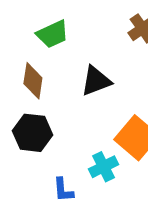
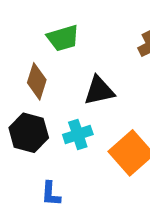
cyan cross: (104, 167) -> (78, 134), moved

